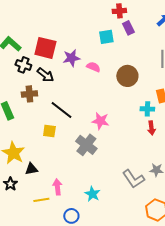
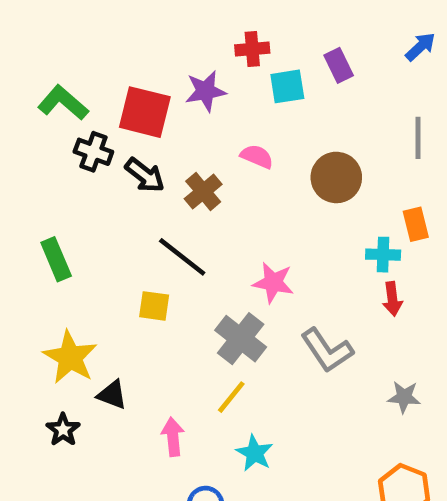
red cross: (119, 11) -> (252, 49), moved
purple star: (71, 58) -> (206, 91), moved
brown cross: (29, 94) -> (203, 192), moved, turned -35
black triangle: (31, 169) -> (112, 395), turned 32
gray L-shape: (133, 179) -> (327, 350), moved
yellow line: (41, 200) -> (231, 397), moved, turned -42

